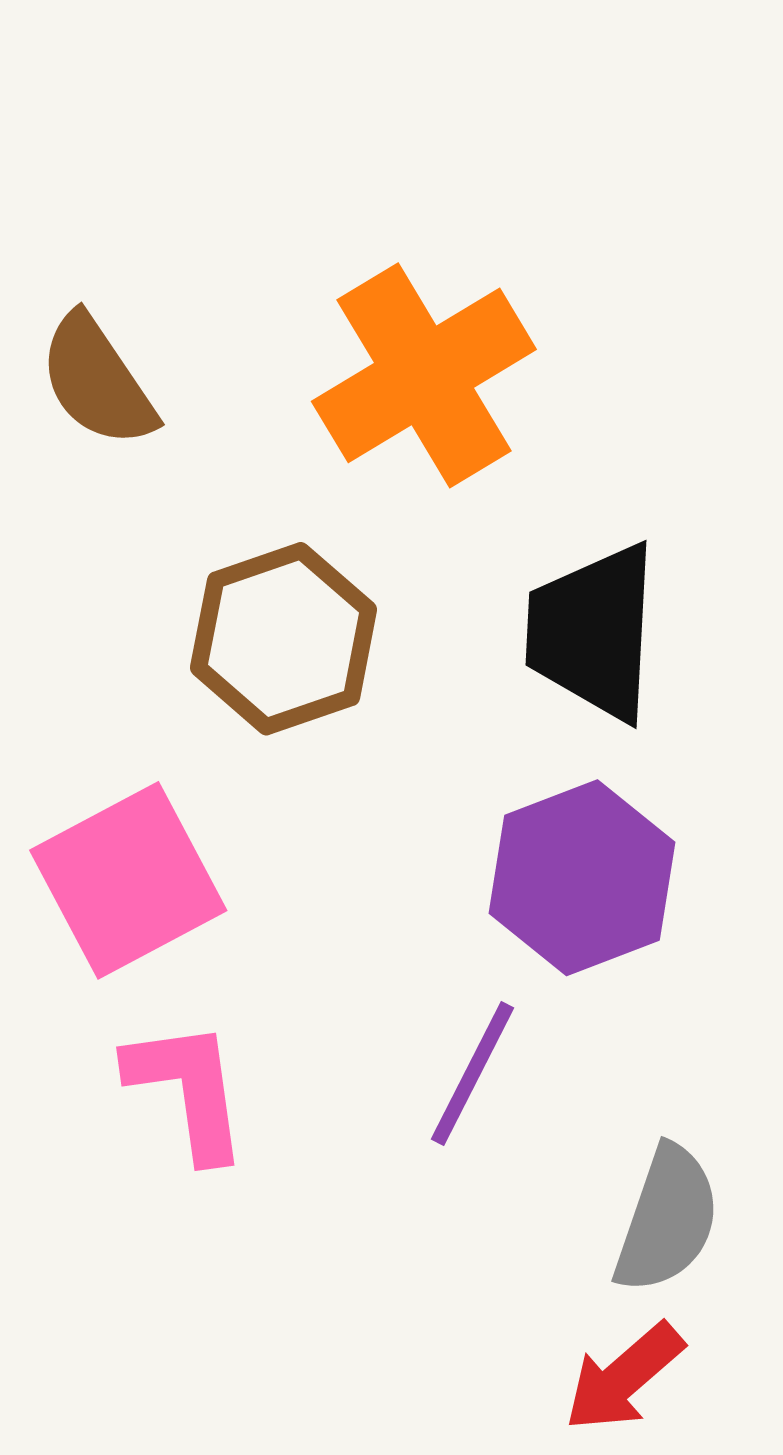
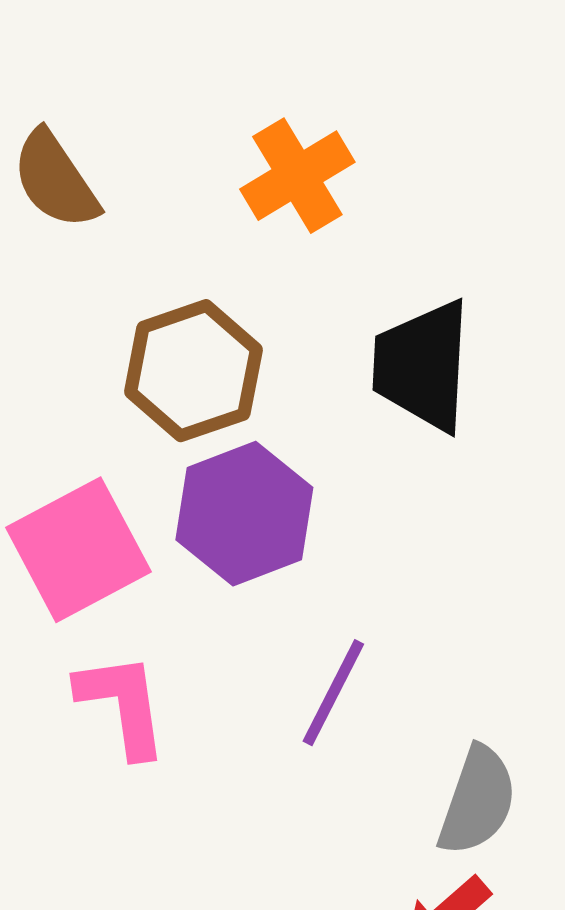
orange cross: (424, 375) -> (297, 176), size x0.7
purple hexagon: (582, 878) -> (244, 514), moved

